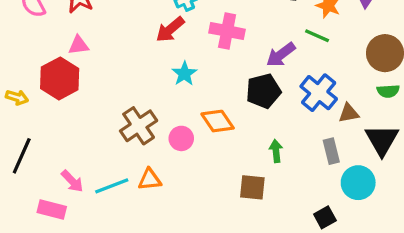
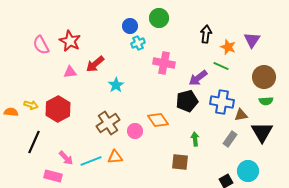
red arrow: (170, 29) -> (95, 64), moved
cyan star: (184, 74) -> (116, 85), moved
red hexagon: (60, 78) -> (58, 109), moved
blue cross: (319, 93) -> (222, 102), turned -30
gray rectangle: (331, 151) -> (230, 139), turned 49
cyan circle: (358, 183) -> (248, 171), moved

